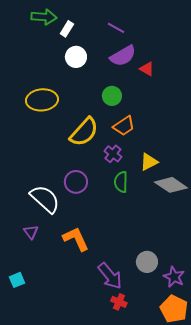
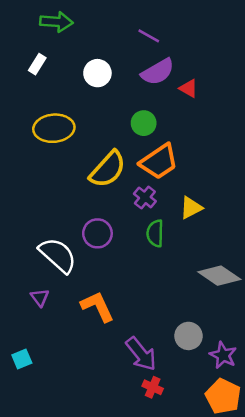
white rectangle: (67, 29) -> (37, 64), moved
orange trapezoid: (124, 126) -> (159, 162), size x1.4
gray diamond: (171, 185) -> (219, 276), moved

